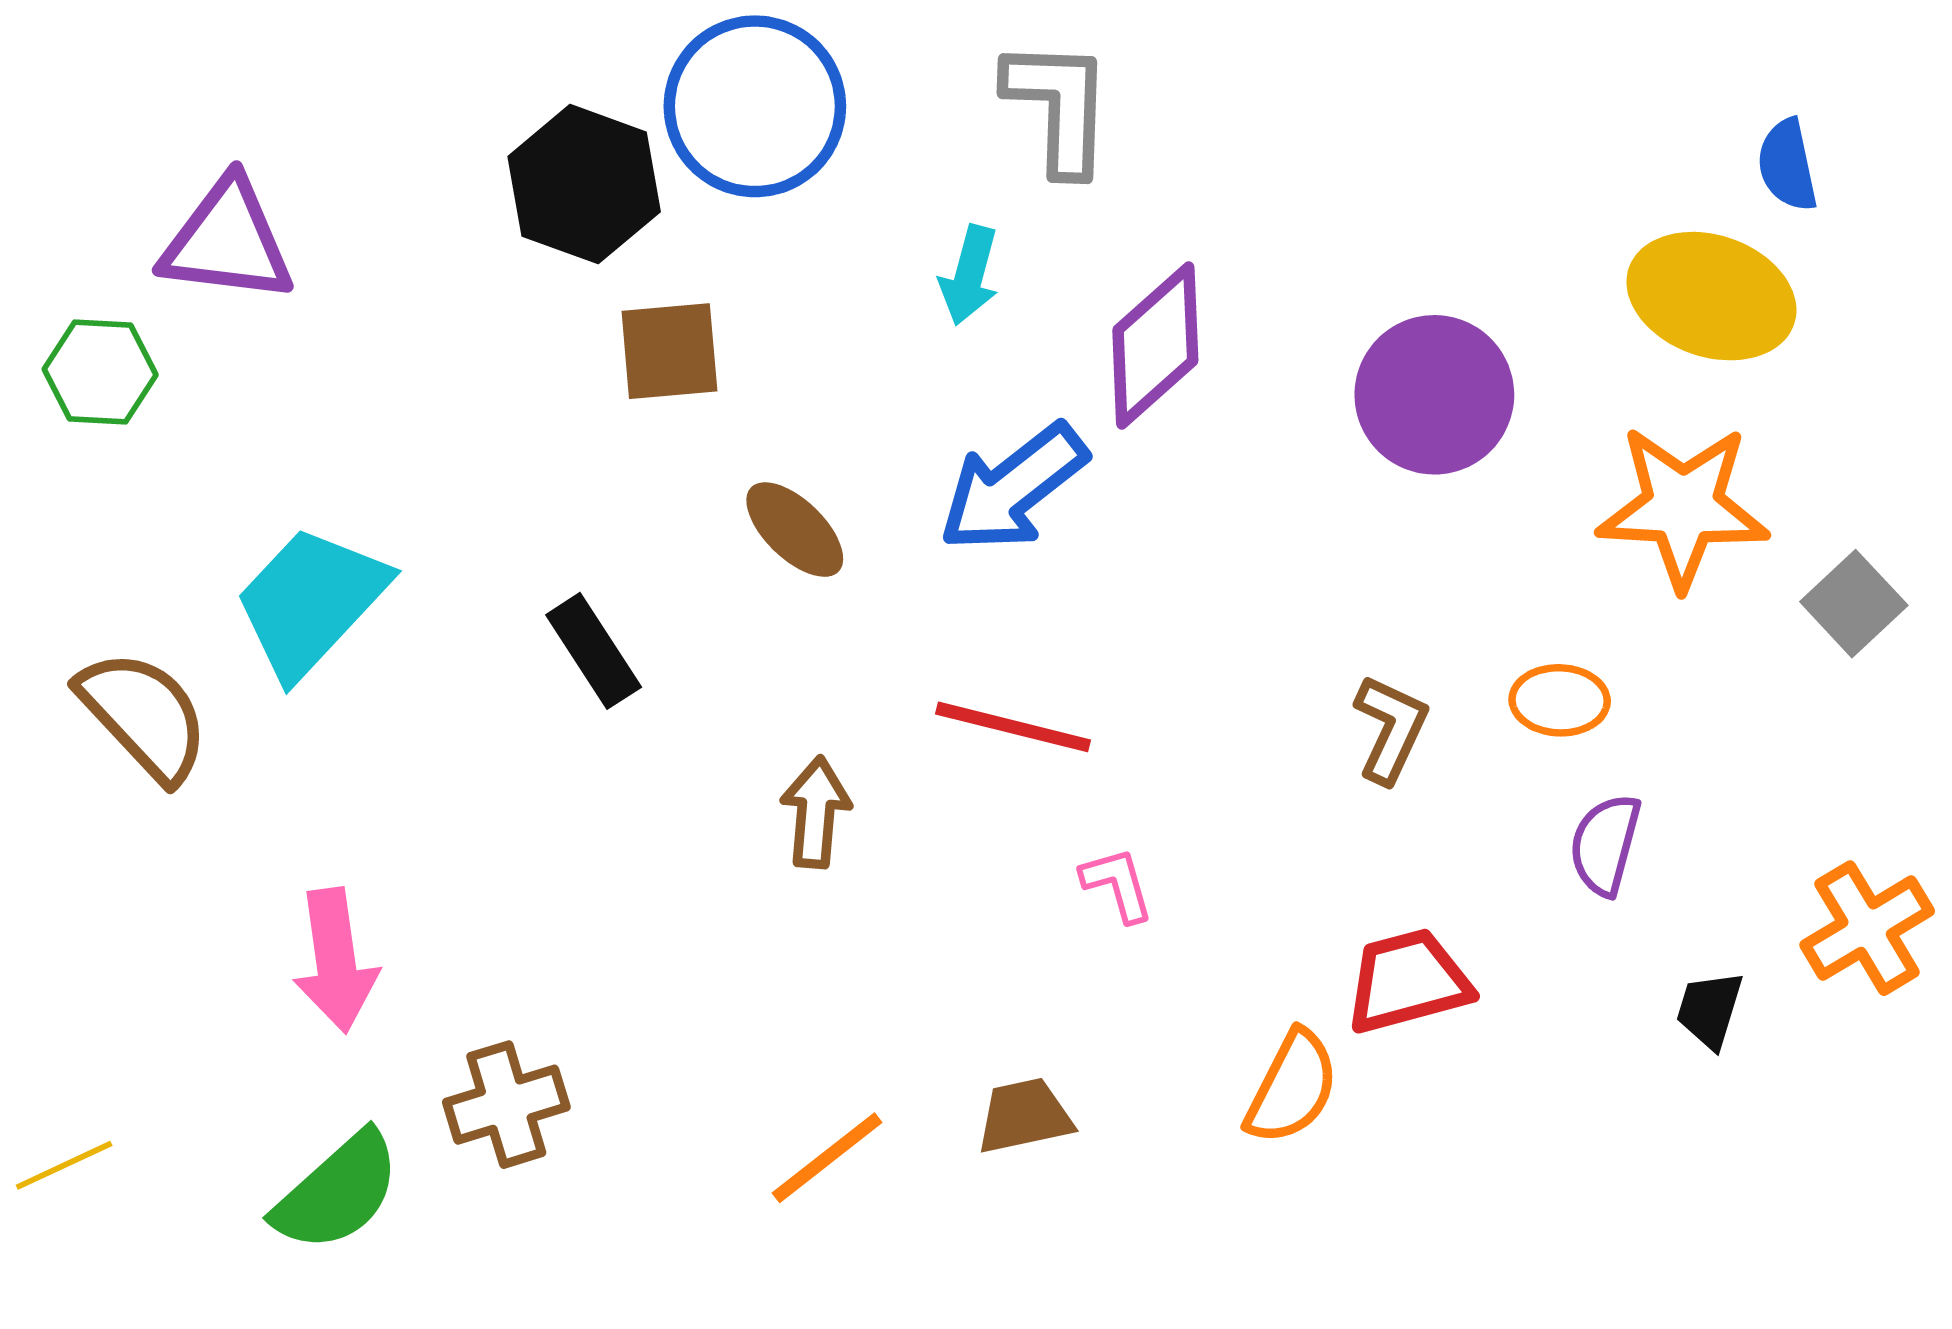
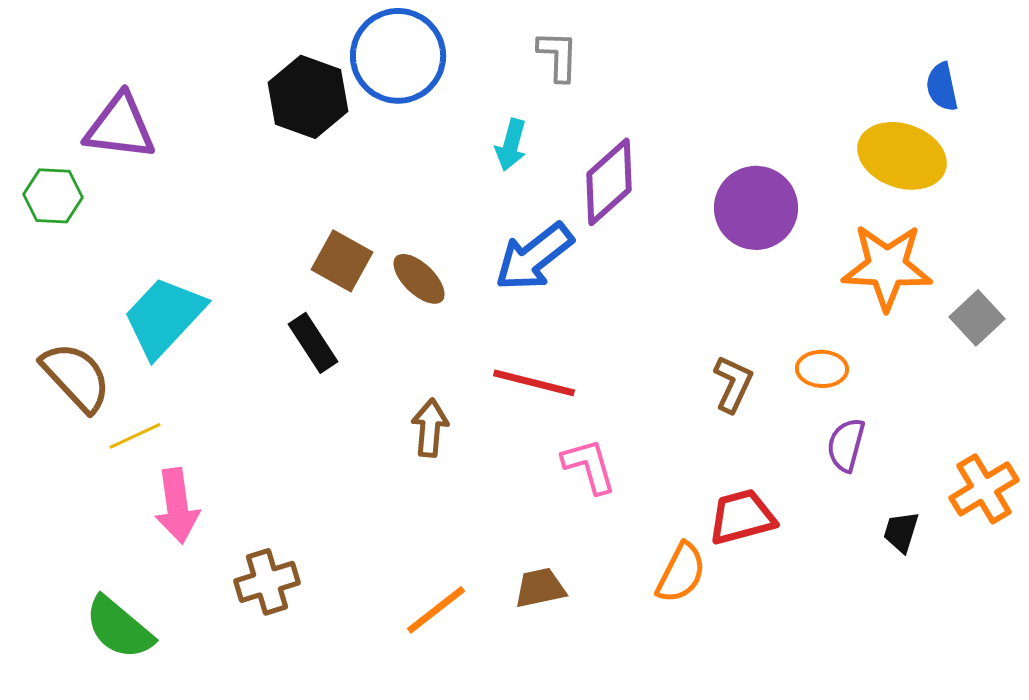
gray L-shape: (1059, 106) -> (558, 56), size x0.7
brown square: (669, 351) -> (342, 261), moved, turned 34
pink L-shape: (1117, 884) -> (589, 466), size x1.4
yellow line: (64, 1165) -> (135, 436), moved
green semicircle: (337, 1192) -> (119, 628), moved, turned 82

